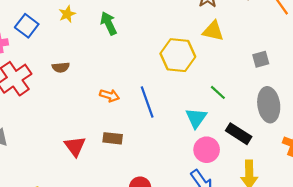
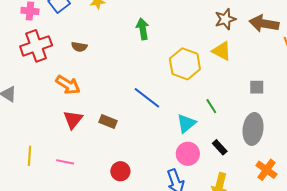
green arrow: (109, 23) -> (143, 29), moved
orange arrow: (109, 95) -> (68, 85), moved, size x1.4
blue line: (147, 102) -> (147, 98), turned -48
black rectangle: (239, 134) -> (220, 147), size x0.7

